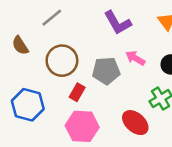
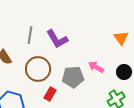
gray line: (52, 18) -> (30, 35), turned -42
purple L-shape: (118, 23) -> (57, 39), moved

